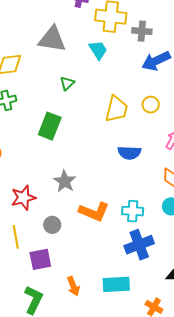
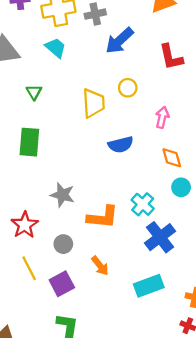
cyan cross: (133, 211) -> (143, 204), turned -35
orange arrow: (73, 286) -> (100, 266), moved

